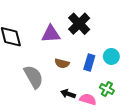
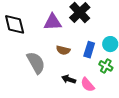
green cross: (107, 89) -> (106, 66), moved
pink semicircle: (88, 99) -> (88, 85), turned -147

